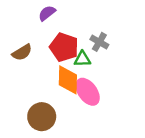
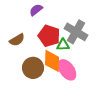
gray cross: (99, 42) -> (76, 32), size x1.6
brown circle: (42, 117) -> (33, 68), moved

